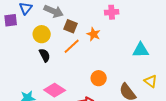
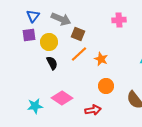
purple square: (11, 20) -> (29, 35), moved
orange star: (94, 34) -> (101, 59), moved

